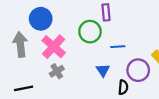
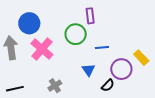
gray cross: (57, 71) -> (55, 86), moved
black semicircle: (123, 87) -> (108, 85), turned 40

